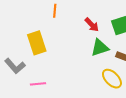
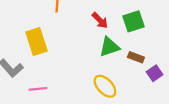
yellow ellipse: (112, 79) -> (105, 86), moved

